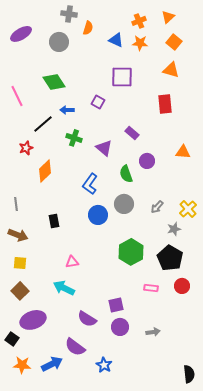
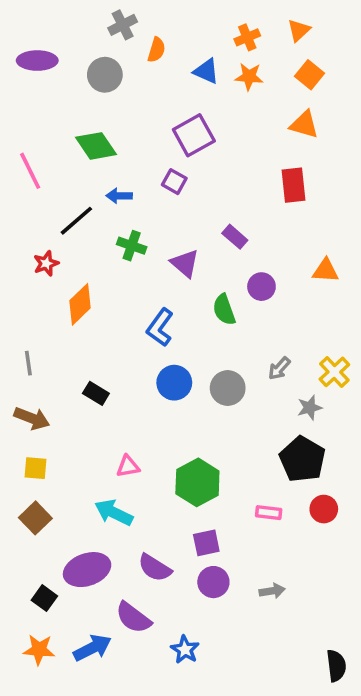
gray cross: (69, 14) -> (123, 25), turned -35
purple ellipse: (21, 34) -> (37, 61), turned 30
purple square: (122, 77) -> (194, 135), moved, turned -30
gray circle: (124, 204) -> (228, 388), moved
black rectangle: (54, 221) -> (96, 393), turned -48
green hexagon: (131, 252) -> (197, 482), moved
purple ellipse: (33, 320) -> (87, 570), moved
black square: (12, 339) -> (44, 598), moved

